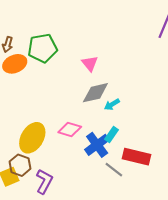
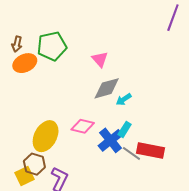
gray line: (114, 170) -> (131, 153), moved

